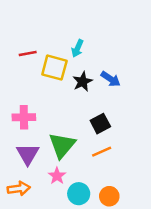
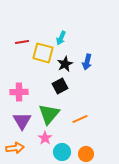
blue arrow: (111, 79) -> (87, 62), turned 70
black square: (100, 124) -> (60, 86), moved

